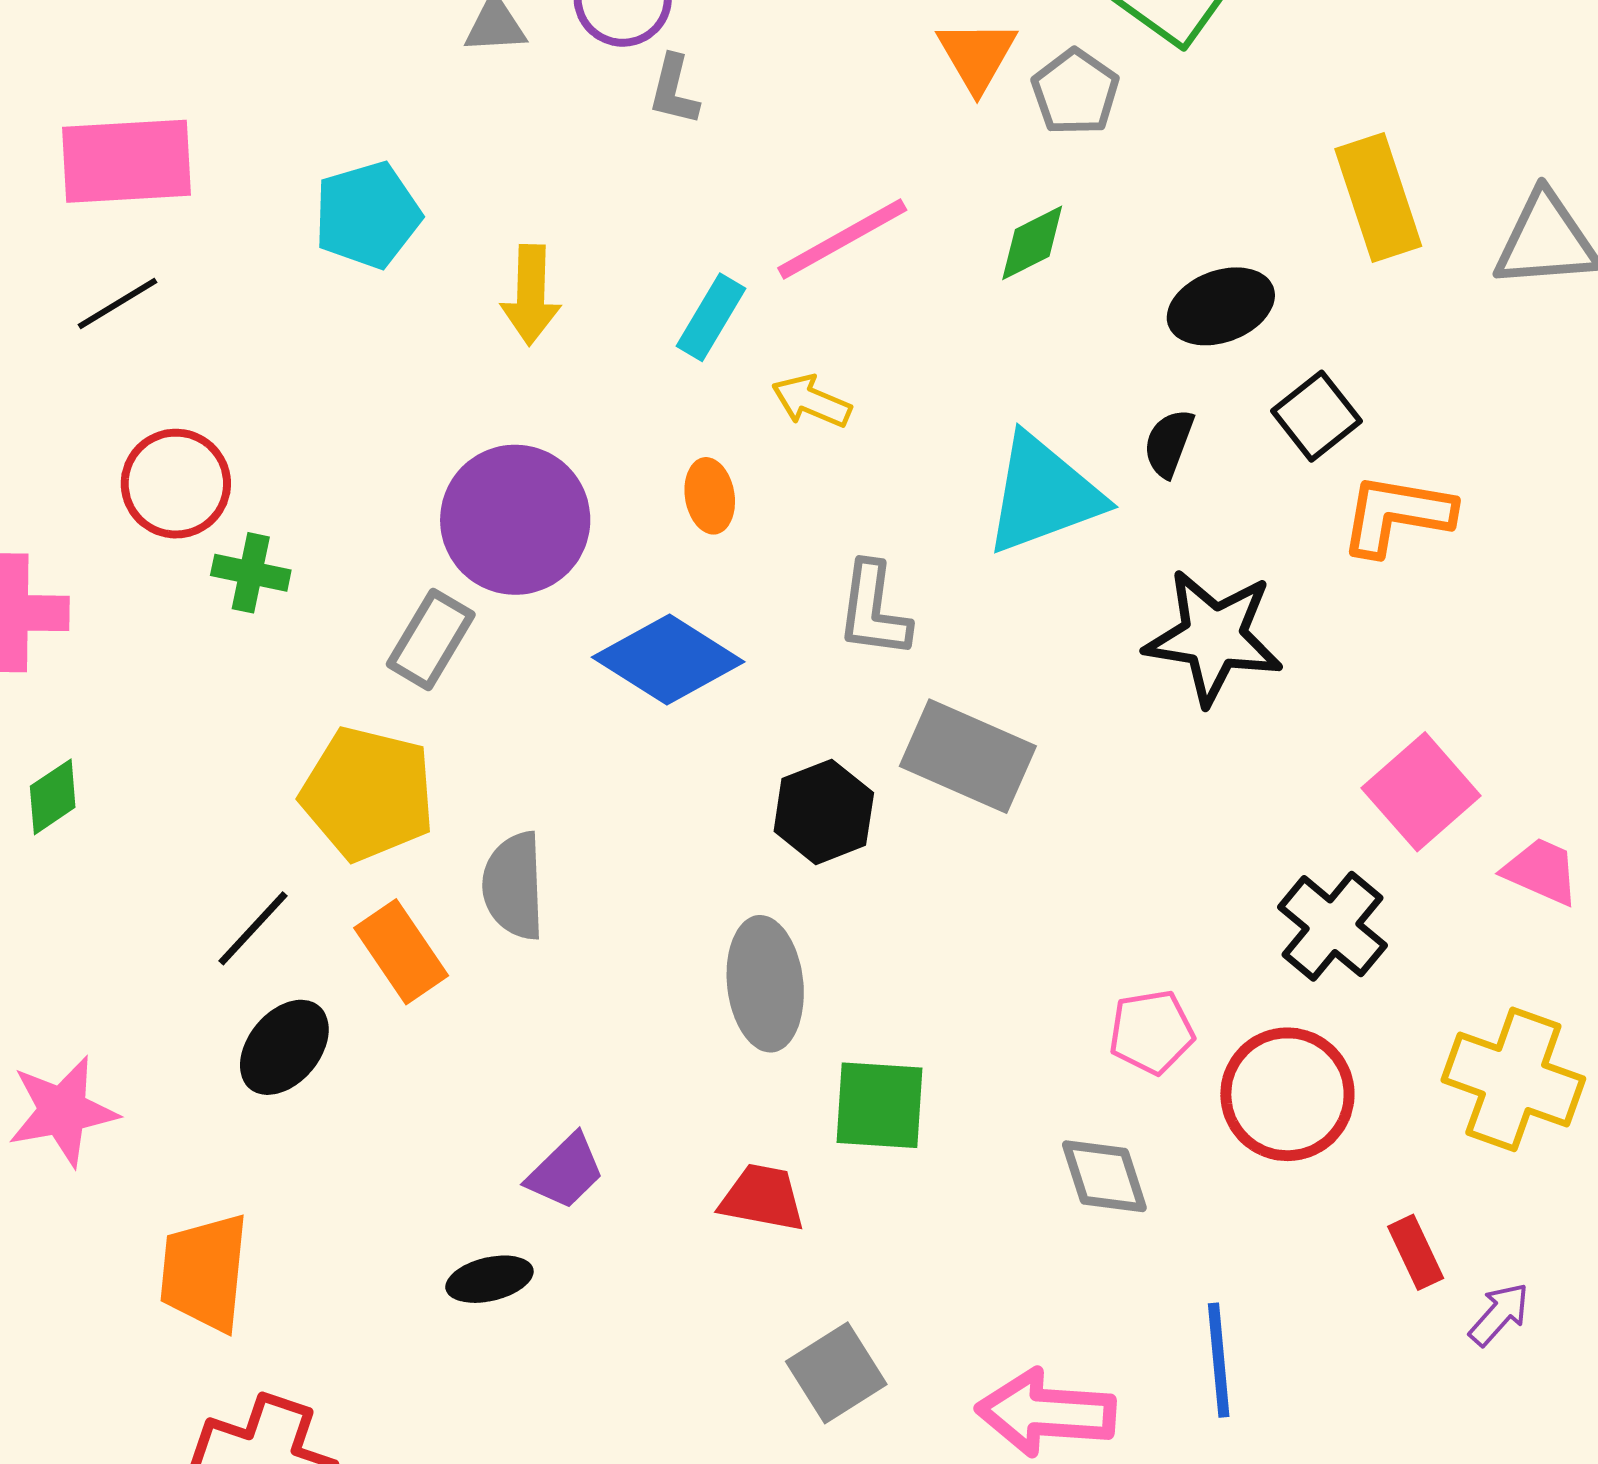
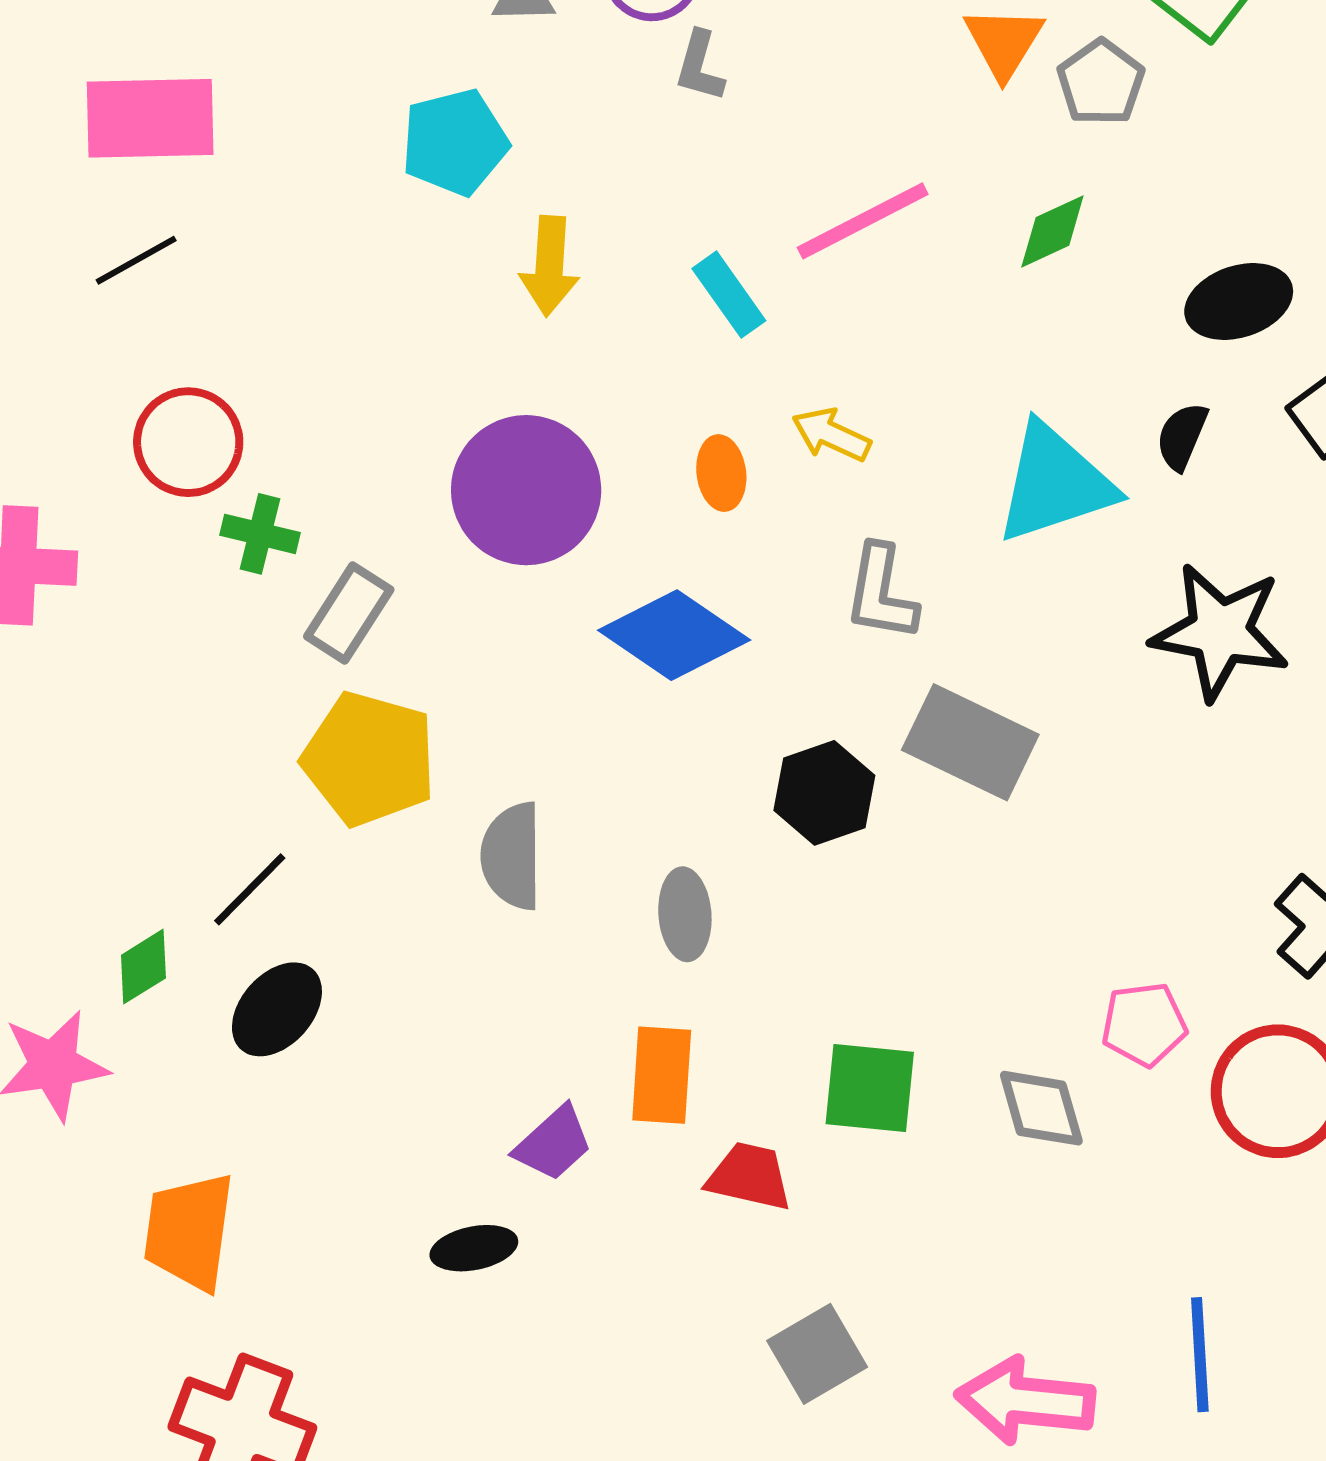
cyan pentagon: (367, 215) -> (455, 142), moved
cyan rectangle: (711, 317) -> (729, 295), turned -68
yellow arrow: (812, 401) -> (831, 435), moved
gray rectangle: (431, 639) -> (349, 613), moved
green diamond: (53, 797) -> (143, 967), moved
orange rectangle: (401, 952) -> (662, 1075), moved, turned 36
gray ellipse: (765, 984) -> (685, 914), moved, size x0.7
gray diamond: (1104, 1176) -> (1041, 1108), moved

